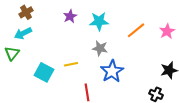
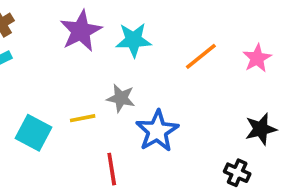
purple star: (70, 16) -> (81, 31), size x1.6
gray star: (100, 48) -> (121, 98), moved

